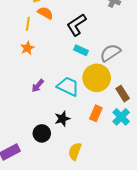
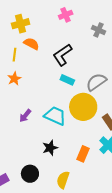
orange rectangle: (96, 113) -> (83, 154), moved
black circle: (42, 133) -> (30, 174), moved

